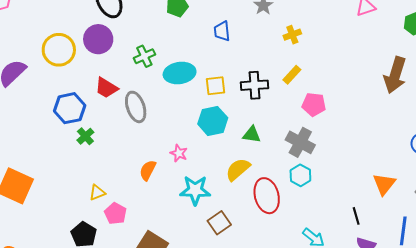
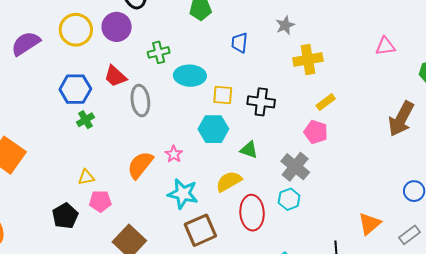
yellow cross: (292, 35) -> (308, 59), size x1.6
yellow rectangle: (292, 75) -> (326, 102), moved
orange semicircle: (148, 170) -> (140, 165), size x1.4
pink pentagon: (115, 213) -> (100, 201), turned 30
brown square: (219, 223) -> (200, 230), size x1.4

